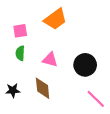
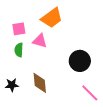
pink triangle: (50, 60) -> (40, 41), moved

